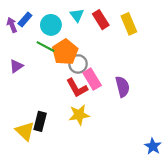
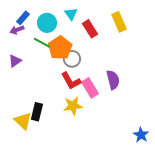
red rectangle: (101, 20) -> (90, 29), moved
purple arrow: (12, 25) -> (17, 30), moved, turned -88
pink rectangle: (92, 79) -> (90, 88), moved

